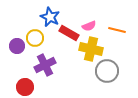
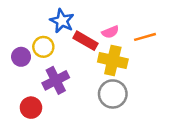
orange line: (117, 30) -> (145, 37), turned -30
gray circle: (107, 71) -> (113, 94), moved

